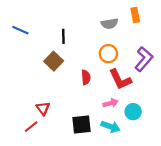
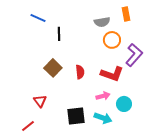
blue line: (20, 30) -> (38, 18), moved
orange circle: (108, 54) -> (112, 40), moved
brown square: (54, 61) -> (53, 68), moved
red L-shape: (120, 79) -> (112, 74), turned -45
red line: (31, 127) -> (28, 126), moved

